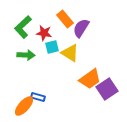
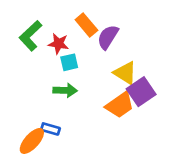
yellow triangle: (70, 53) -> (125, 73), moved
green arrow: (26, 55) -> (65, 90), moved
purple square: (107, 89) -> (141, 92), moved

